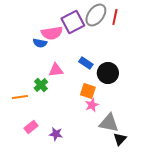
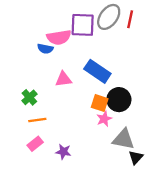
purple square: (73, 22) -> (83, 25), turned 30
blue rectangle: (86, 63) -> (97, 71), size x1.6
black circle: (108, 73) -> (119, 100), moved
green cross: (41, 85) -> (29, 97), moved
orange line: (20, 97) -> (37, 120), moved

